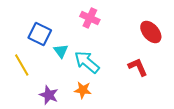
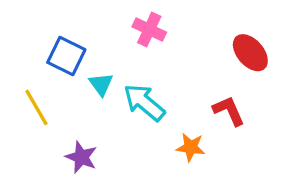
orange star: (83, 90) -> (191, 147), moved

